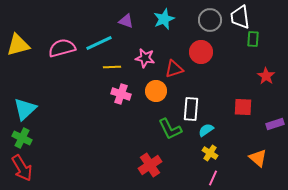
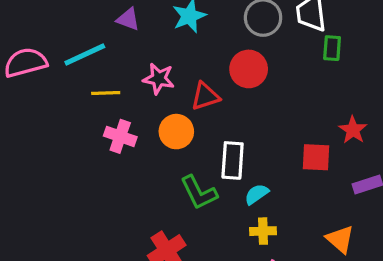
red star: (266, 76) -> (353, 130), moved
yellow cross: (210, 153) -> (263, 231), turned -35

